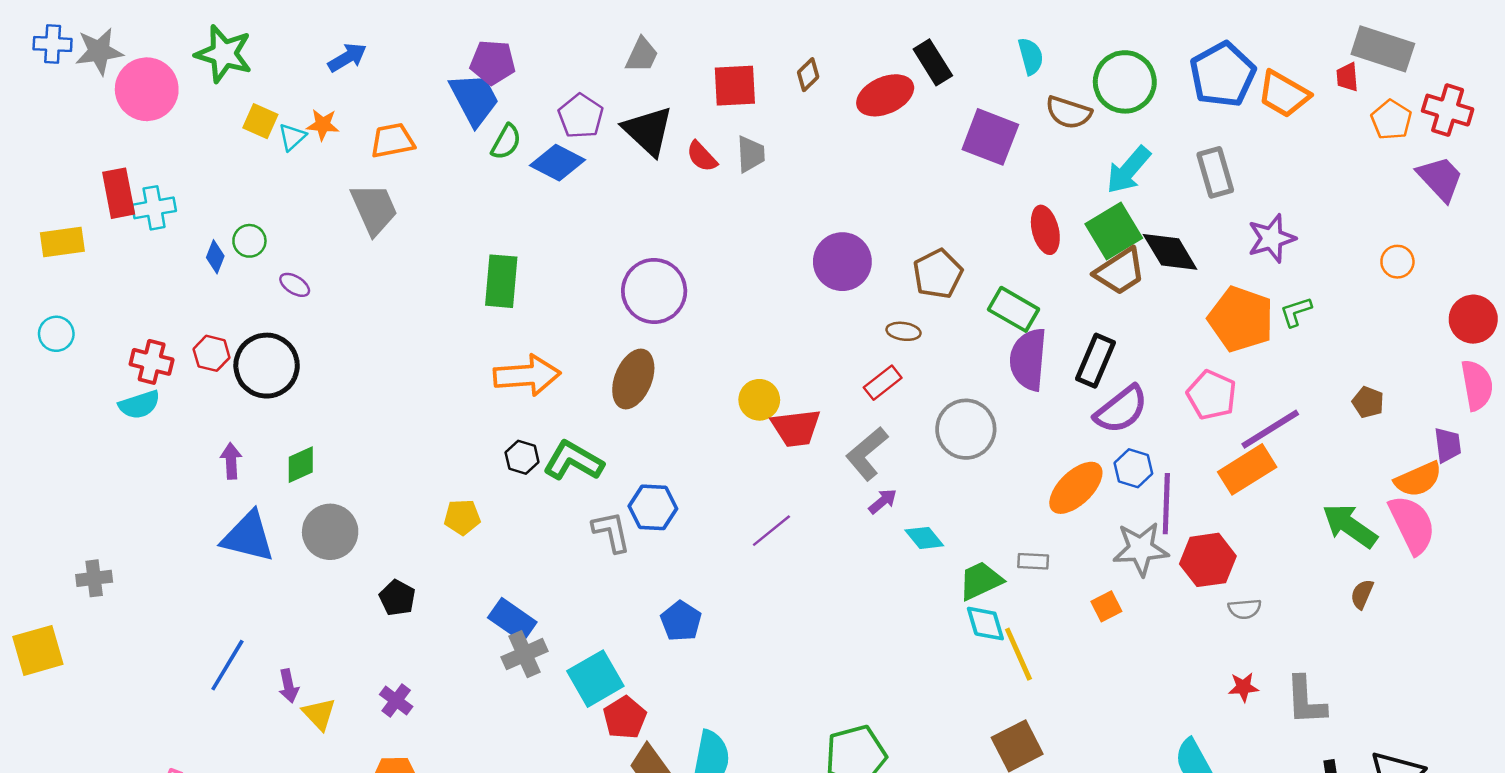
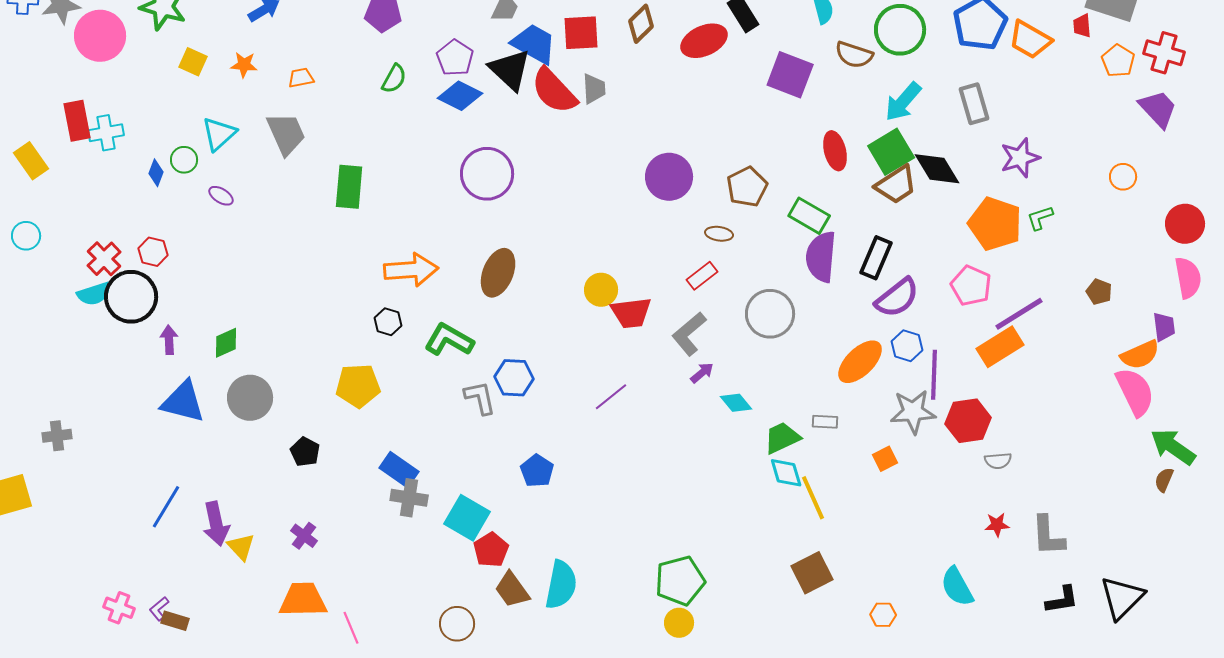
brown diamond: (808, 75) -> (641, 24), size x1.4
blue trapezoid: (474, 99) -> (534, 44), moved, turned -33
cyan triangle: (292, 137) -> (219, 134), moved, size x1.5
orange trapezoid: (392, 141) -> (301, 78), size x0.7
red semicircle: (702, 156) -> (554, 91), size x1.8
blue diamond: (558, 163) -> (460, 96), moved
yellow rectangle: (62, 242) -> (31, 161), turned 63
green rectangle: (501, 281) -> (349, 187), moved
purple circle: (654, 291) -> (487, 174), moved
red cross: (152, 362) -> (104, 259), turned 32
black circle: (267, 366) -> (131, 297), moved
black hexagon: (522, 457) -> (388, 322), moved
yellow pentagon: (462, 517) -> (358, 386), size x1.5
green arrow: (1350, 526) -> (1173, 447), moved
brown semicircle: (1362, 594) -> (1164, 480), moved
gray cross: (524, 654) -> (409, 498), turned 33
cyan square: (595, 679) -> (467, 518), turned -30
purple arrow: (289, 686) -> (216, 524), size x1.6

